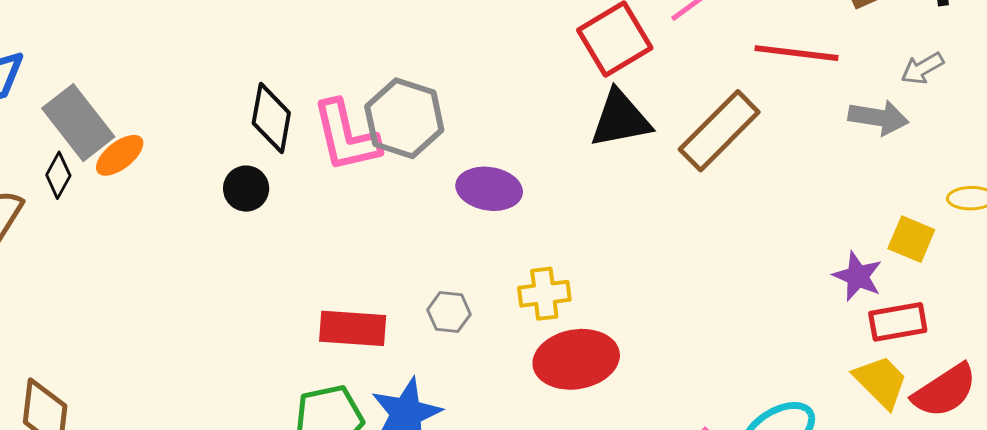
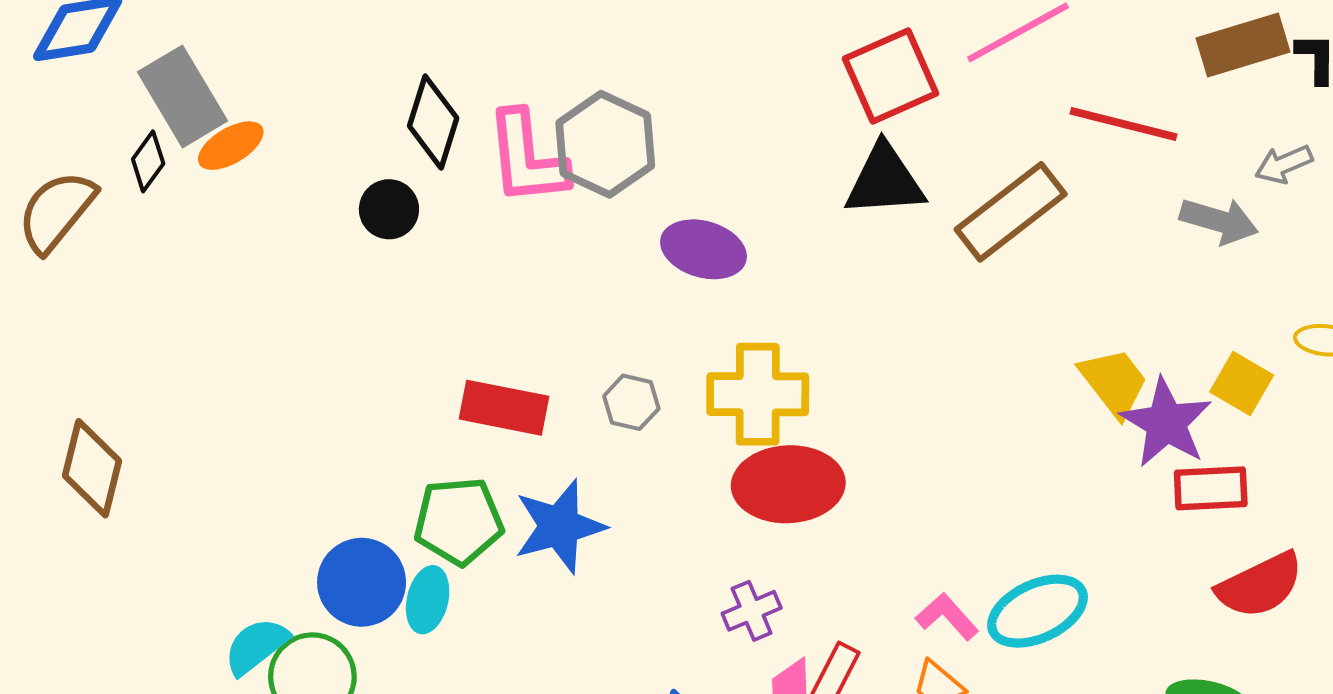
purple star: (858, 276) -> (1166, 423), size x1.4
yellow cross: (544, 294) -> (758, 394), size x1.5
yellow trapezoid: (881, 382) -> (1114, 382), moved

